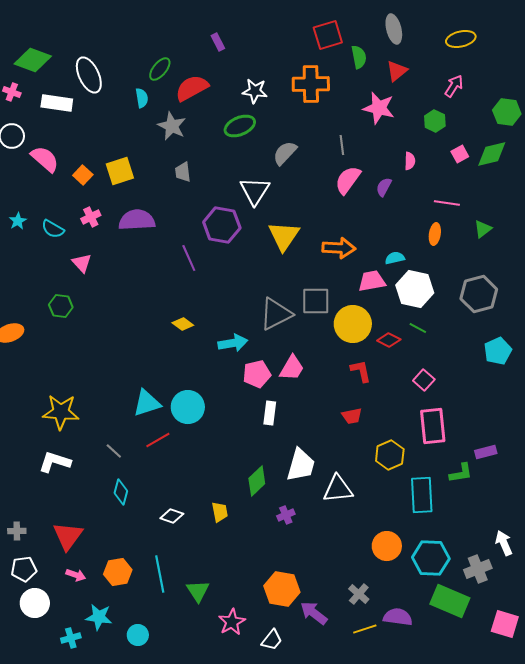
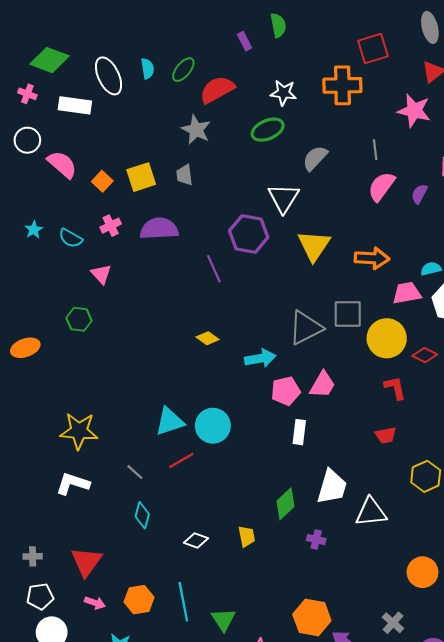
red square: (328, 35) -> (373, 49), moved
green semicircle: (359, 57) -> (278, 25), moved
cyan semicircle: (142, 98) -> (148, 69), moved
gray trapezoid: (183, 172) -> (184, 175), moved
purple cross: (286, 515) -> (316, 540), turned 36

